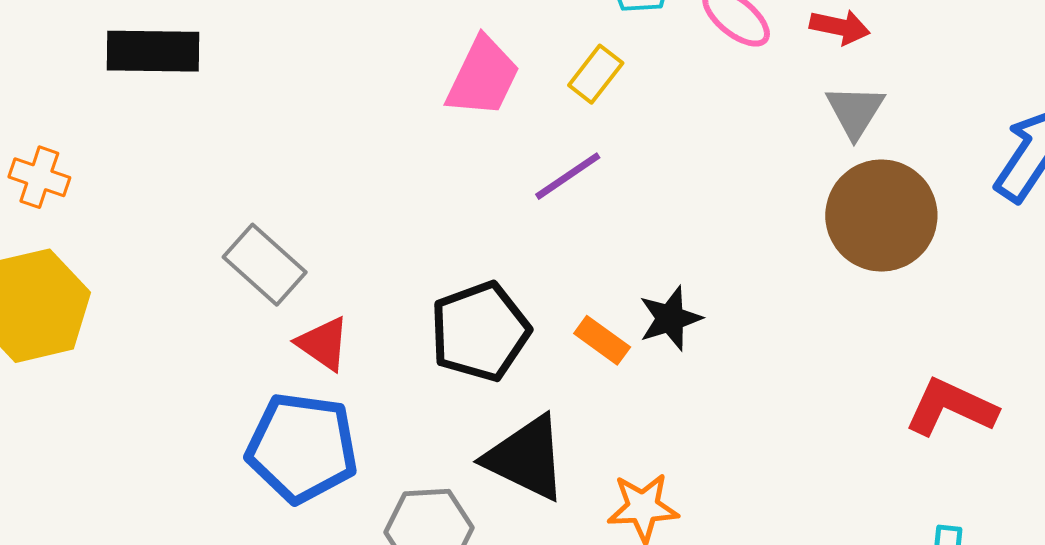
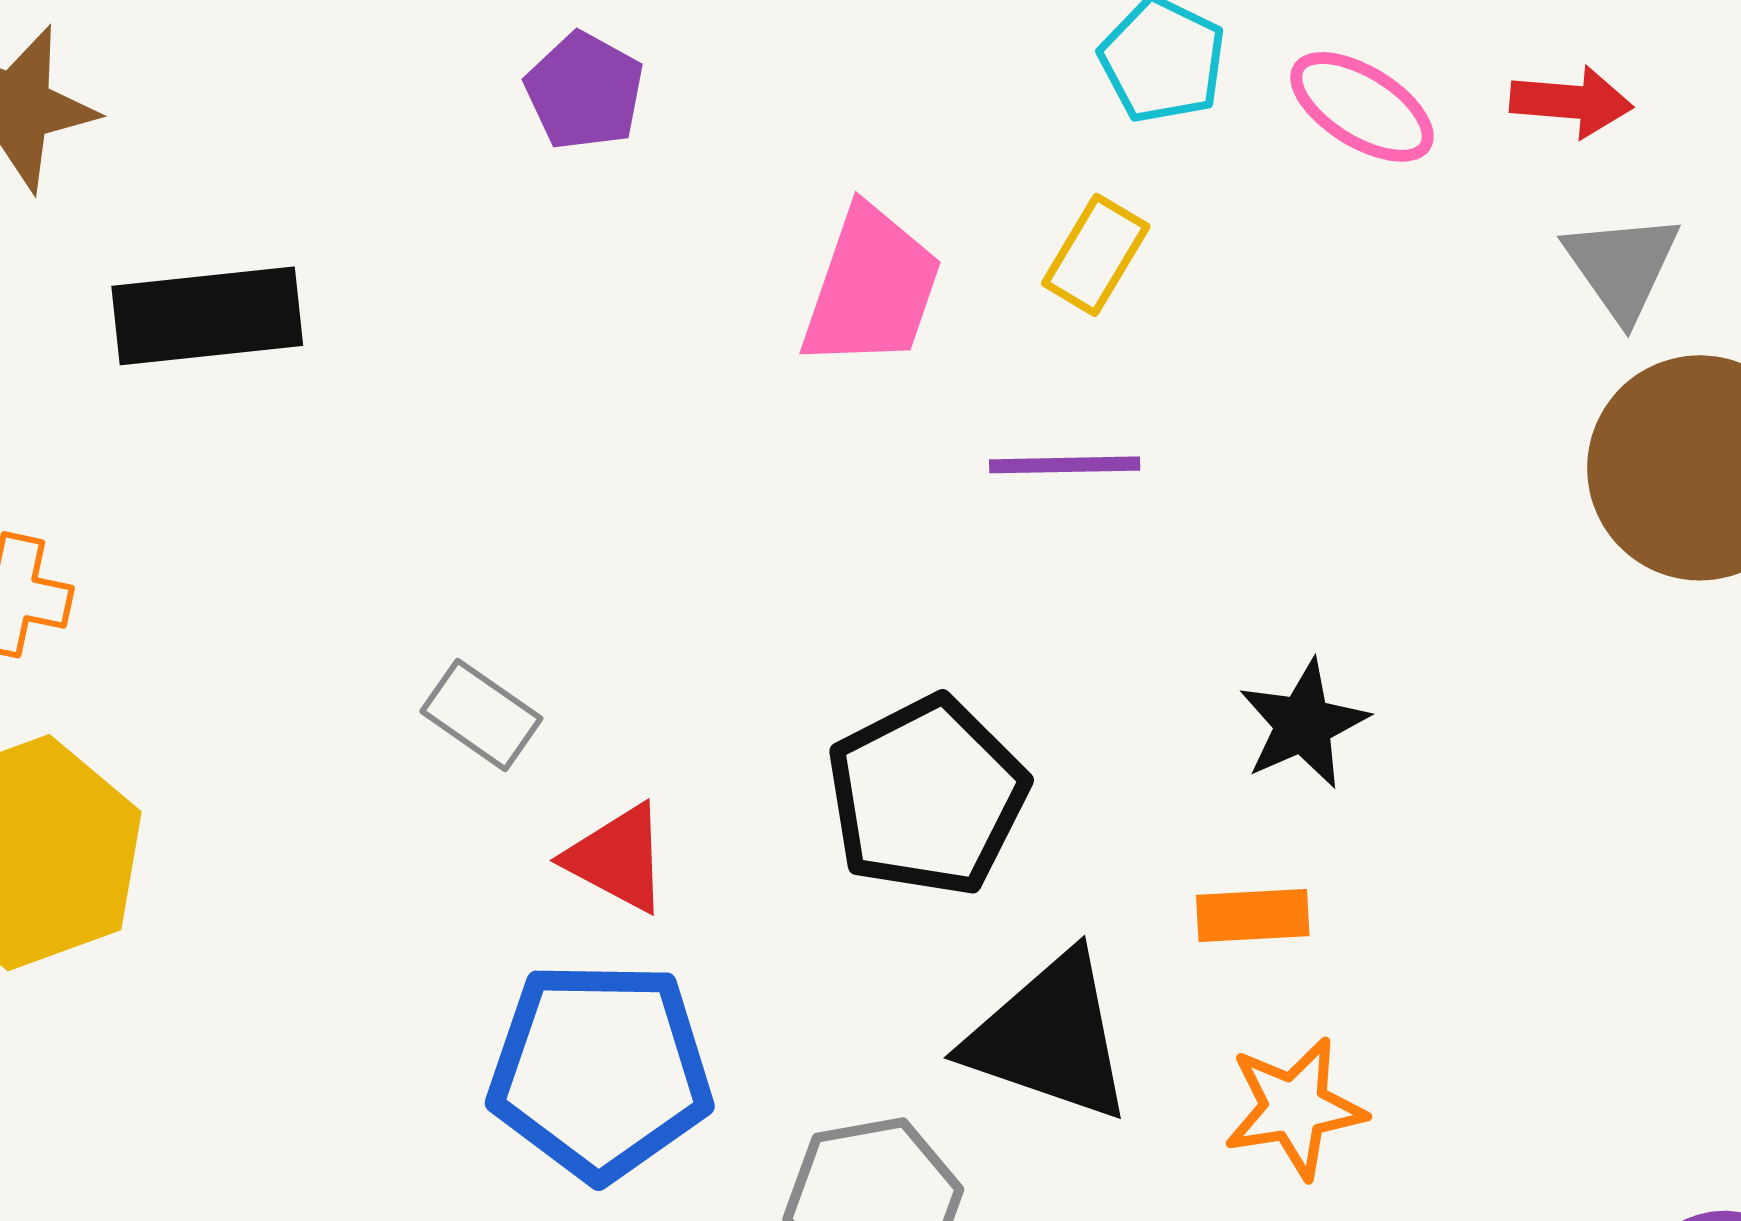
purple line: (568, 176) -> (1065, 465), turned 40
gray rectangle: (265, 265) -> (481, 715), size x0.7
orange rectangle: (602, 340) -> (1253, 915), moved, turned -32

